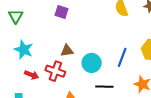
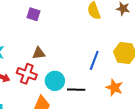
cyan circle: (92, 63) -> (55, 81), moved

